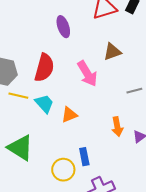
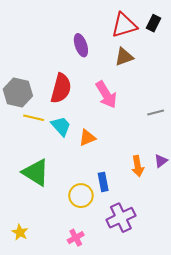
brown triangle: (112, 52) -> (124, 57), moved
orange arrow: (117, 127) -> (138, 166), moved

